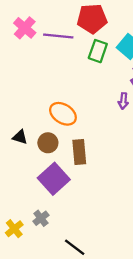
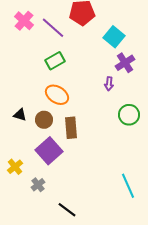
purple line: (58, 36) -> (53, 28), turned 35
green rectangle: (98, 51) -> (55, 61), moved, turned 42
yellow cross: (14, 229) -> (15, 167), moved

